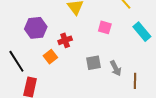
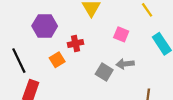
gray square: (94, 63) -> (104, 72), turned 35
gray arrow: (116, 68) -> (125, 64), moved, turned 105

